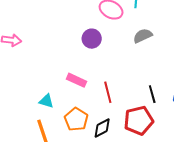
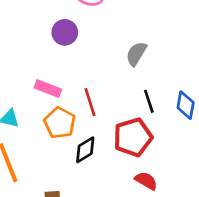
gray semicircle: (143, 36) -> (136, 54), moved, turned -30
orange pentagon: (76, 119) -> (60, 123), moved

